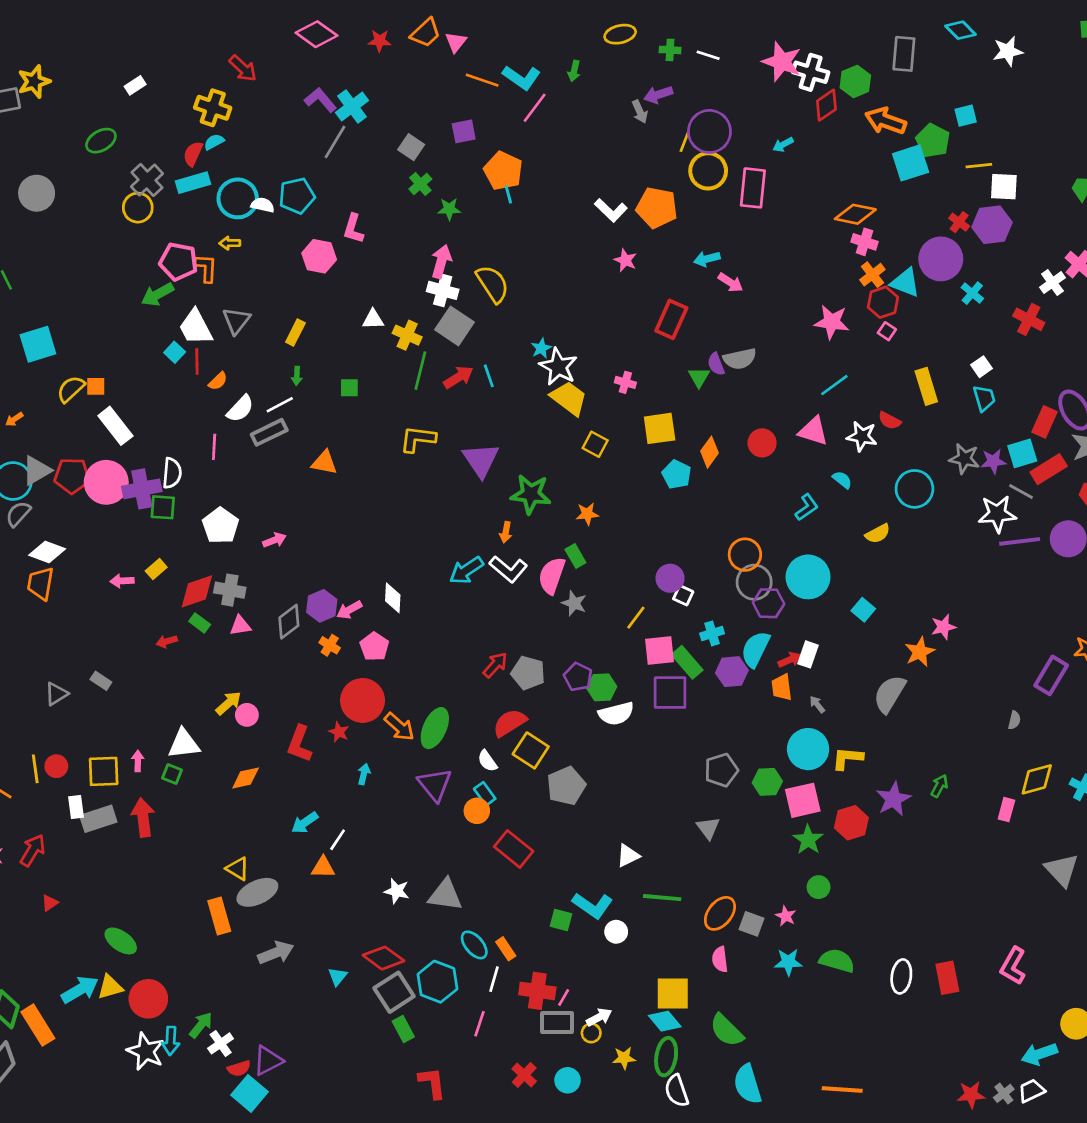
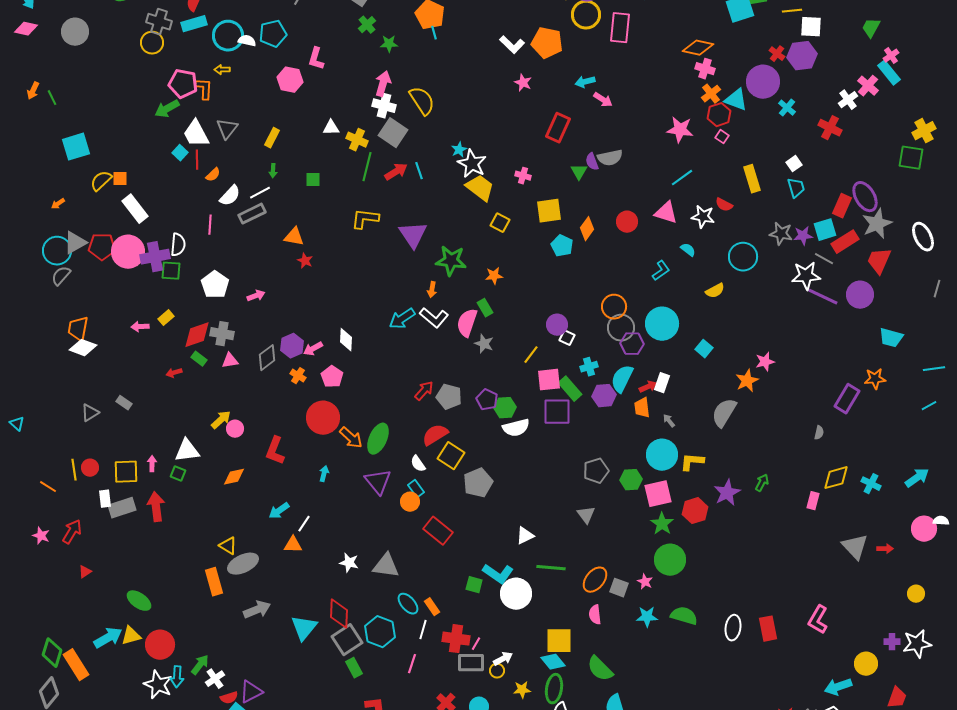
gray cross: (147, 180) -> (159, 22), turned -30
purple line: (1020, 541) -> (823, 297), turned 32
white diamond: (47, 552) -> (83, 348), moved
red star: (339, 732) -> (305, 261), moved
green circle: (819, 887) -> (670, 560), size x1.8
white circle: (616, 932) -> (516, 594), size x1.8
red diamond: (384, 958) -> (339, 614), turned 56
cyan triangle: (338, 976) -> (304, 628), size x1.8

